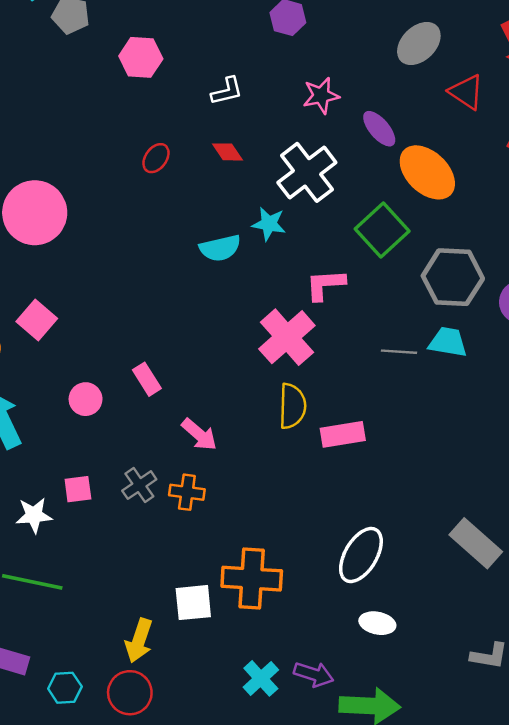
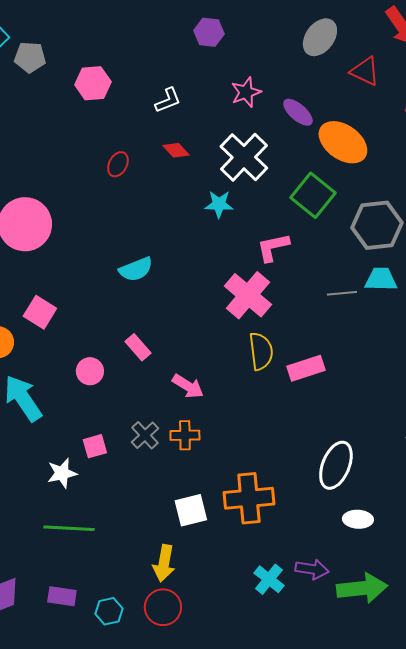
cyan semicircle: (220, 248) -> (136, 269), moved
white square: (193, 603) -> (191, 510), moved

